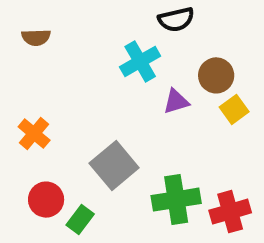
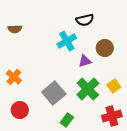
yellow square: (234, 109) -> (114, 86), moved
green cross: (176, 200) -> (88, 89), moved, turned -35
green rectangle: (80, 220) -> (67, 120), moved

